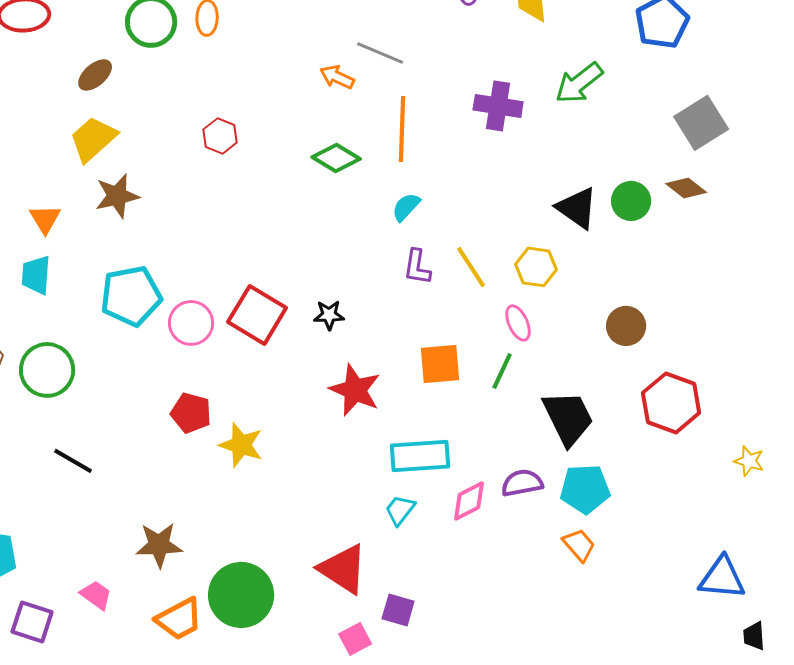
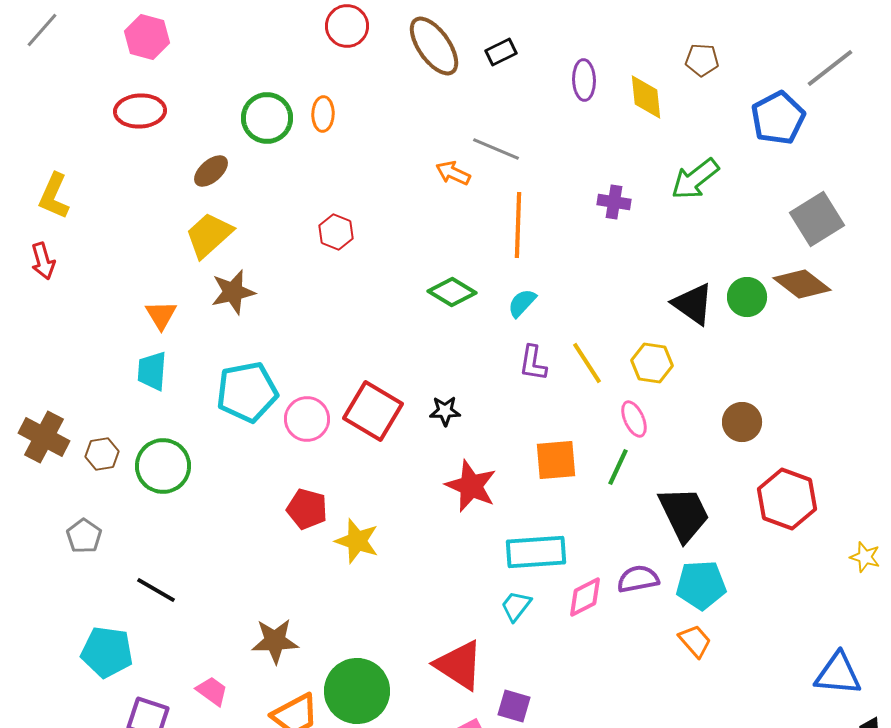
purple cross: (498, 106) -> (614, 202), size x0.7
green diamond: (336, 158) -> (452, 292), moved
brown diamond: (686, 188) -> (802, 284), size x1.4
black line: (73, 461) -> (156, 590), moved

